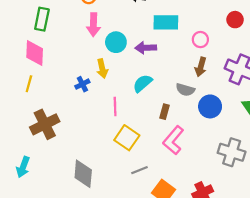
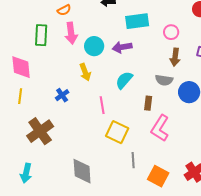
green rectangle: (42, 19) -> (41, 35), moved
blue cross: (82, 84) -> (62, 95), moved
gray line: (139, 170) -> (133, 160), turned -63

